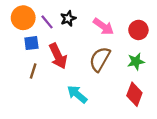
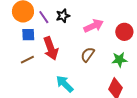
pink arrow: (103, 26) -> (94, 26), turned -66
brown semicircle: (100, 59) -> (88, 55), size x0.7
brown line: (33, 71) -> (27, 60), turned 40

